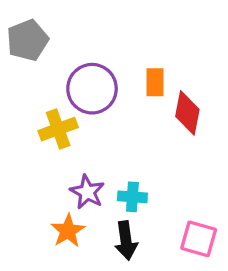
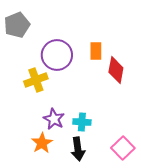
pink square: (199, 239) -> (123, 148), turned 30

